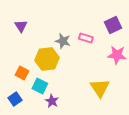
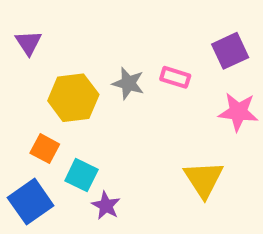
purple triangle: (21, 26) -> (29, 43), moved
yellow hexagon: (47, 59) -> (73, 98), moved
blue square: (15, 99) -> (31, 202), size x1.5

